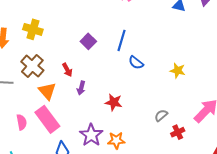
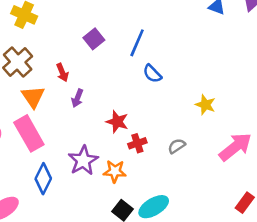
yellow star: (178, 71) -> (205, 105), moved
red cross: (178, 132) -> (137, 143), moved

